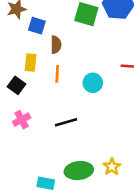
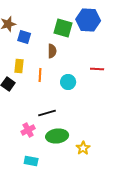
brown semicircle: (56, 45) -> (52, 51), moved
pink cross: (22, 120) -> (28, 130), moved
green ellipse: (79, 171) -> (57, 136), moved

